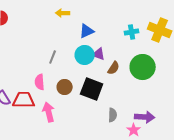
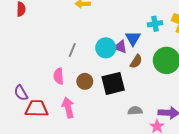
blue triangle: (87, 31) -> (133, 38), moved, turned -35
black square: (92, 89) -> (113, 83), turned -35
red trapezoid: (24, 100) -> (37, 109), moved
gray semicircle: (113, 115) -> (135, 111), turned -96

